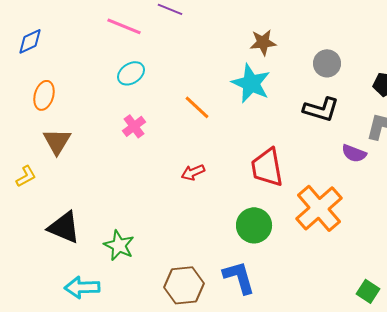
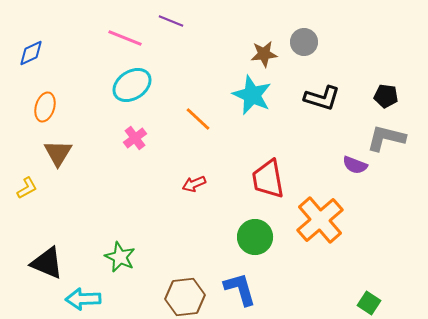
gray circle: (327, 63) -> (304, 42), moved
cyan ellipse: (131, 73) -> (132, 85), size x1.4
black L-shape: (321, 109) -> (322, 98), moved
black triangle: (64, 227) -> (47, 263), moved

